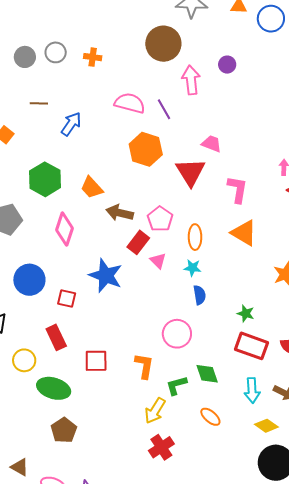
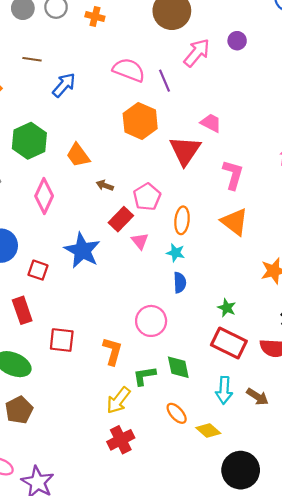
pink arrow: (191, 80) -> (197, 53), turned 40
brown arrow: (120, 213) -> (105, 185), size x0.6
yellow diamond: (266, 426) -> (208, 430), moved

